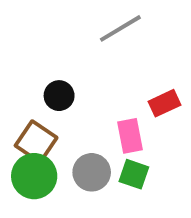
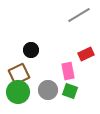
gray line: (120, 28) -> (79, 15), moved
brown square: (36, 142) -> (19, 74), turned 30

